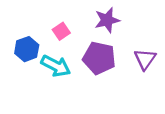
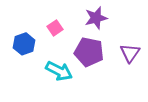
cyan arrow: (56, 66) -> (59, 71), moved

